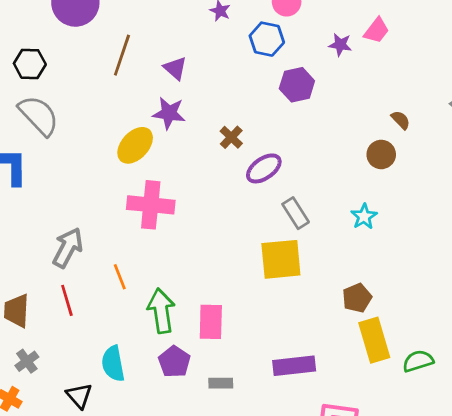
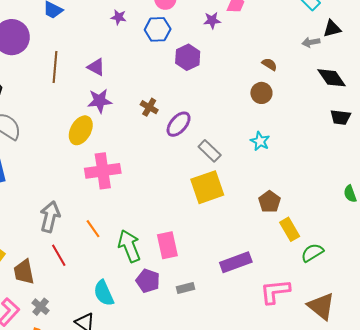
yellow rectangle: (374, 340) -> (290, 229), size x0.7
green semicircle: (418, 361) -> (312, 253), moved

